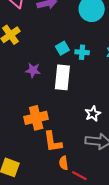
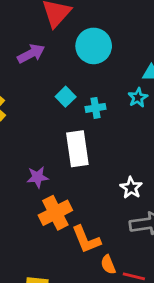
cyan square: (62, 48) -> (66, 97), moved
purple star: (33, 70) -> (38, 177), moved

